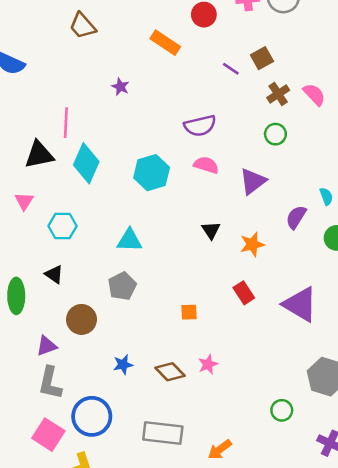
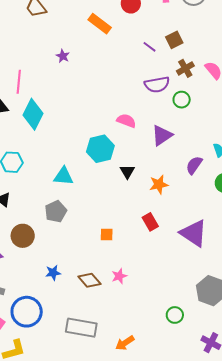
purple semicircle: (200, 126) -> (157, 85), moved
cyan hexagon: (152, 173) -> (100, 149), moved

